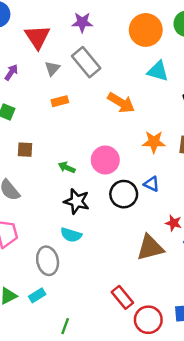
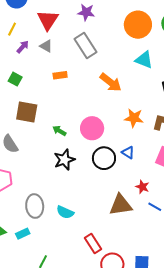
gray triangle: (52, 69) -> (46, 46), moved, turned -48
brown square: (25, 150) -> (27, 112), size x1.6
black star: (77, 201) -> (64, 160), turned 30
cyan semicircle: (71, 235) -> (65, 212), moved

